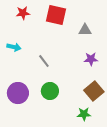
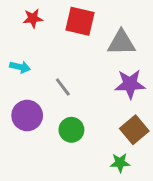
gray triangle: (85, 30) -> (121, 43), size x1.5
purple star: (91, 59) -> (130, 84), size x1.5
purple circle: (18, 93) -> (27, 115), moved

